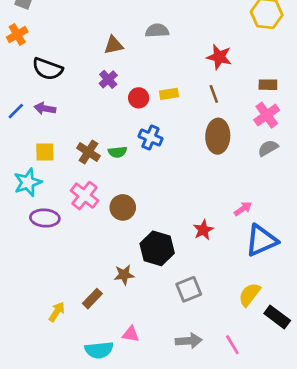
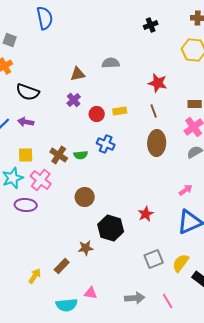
pink cross: (84, 196) -> (41, 180), moved
pink arrow: (243, 209) -> (186, 190), moved
gray square: (189, 289) -> (154, 259), moved

